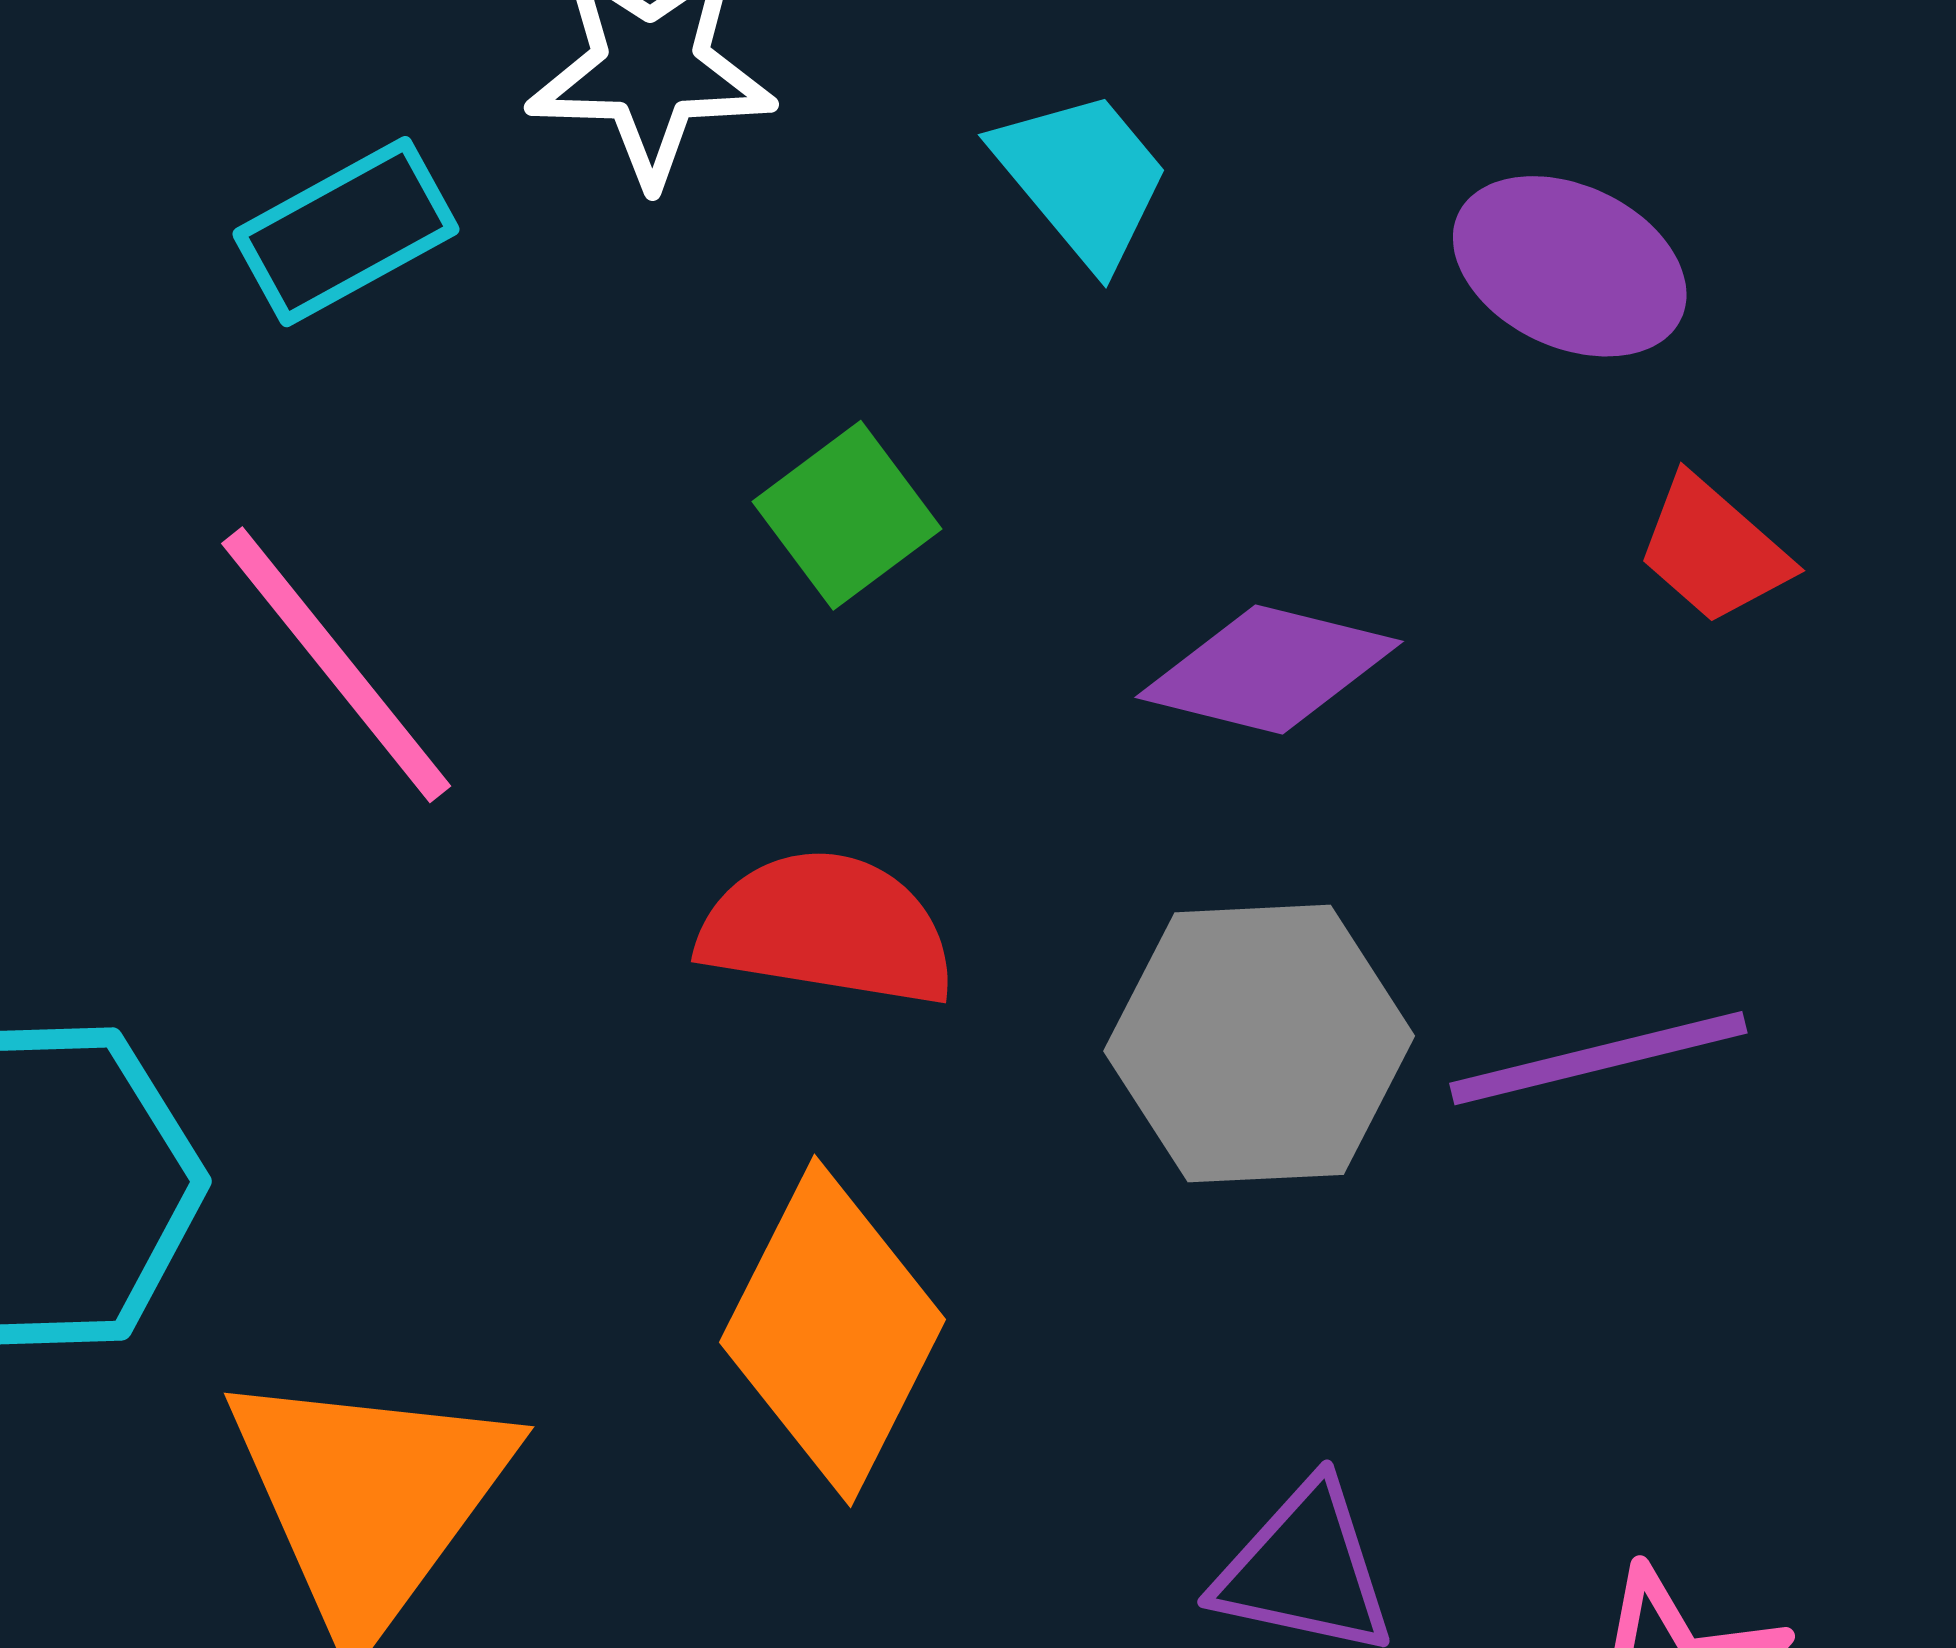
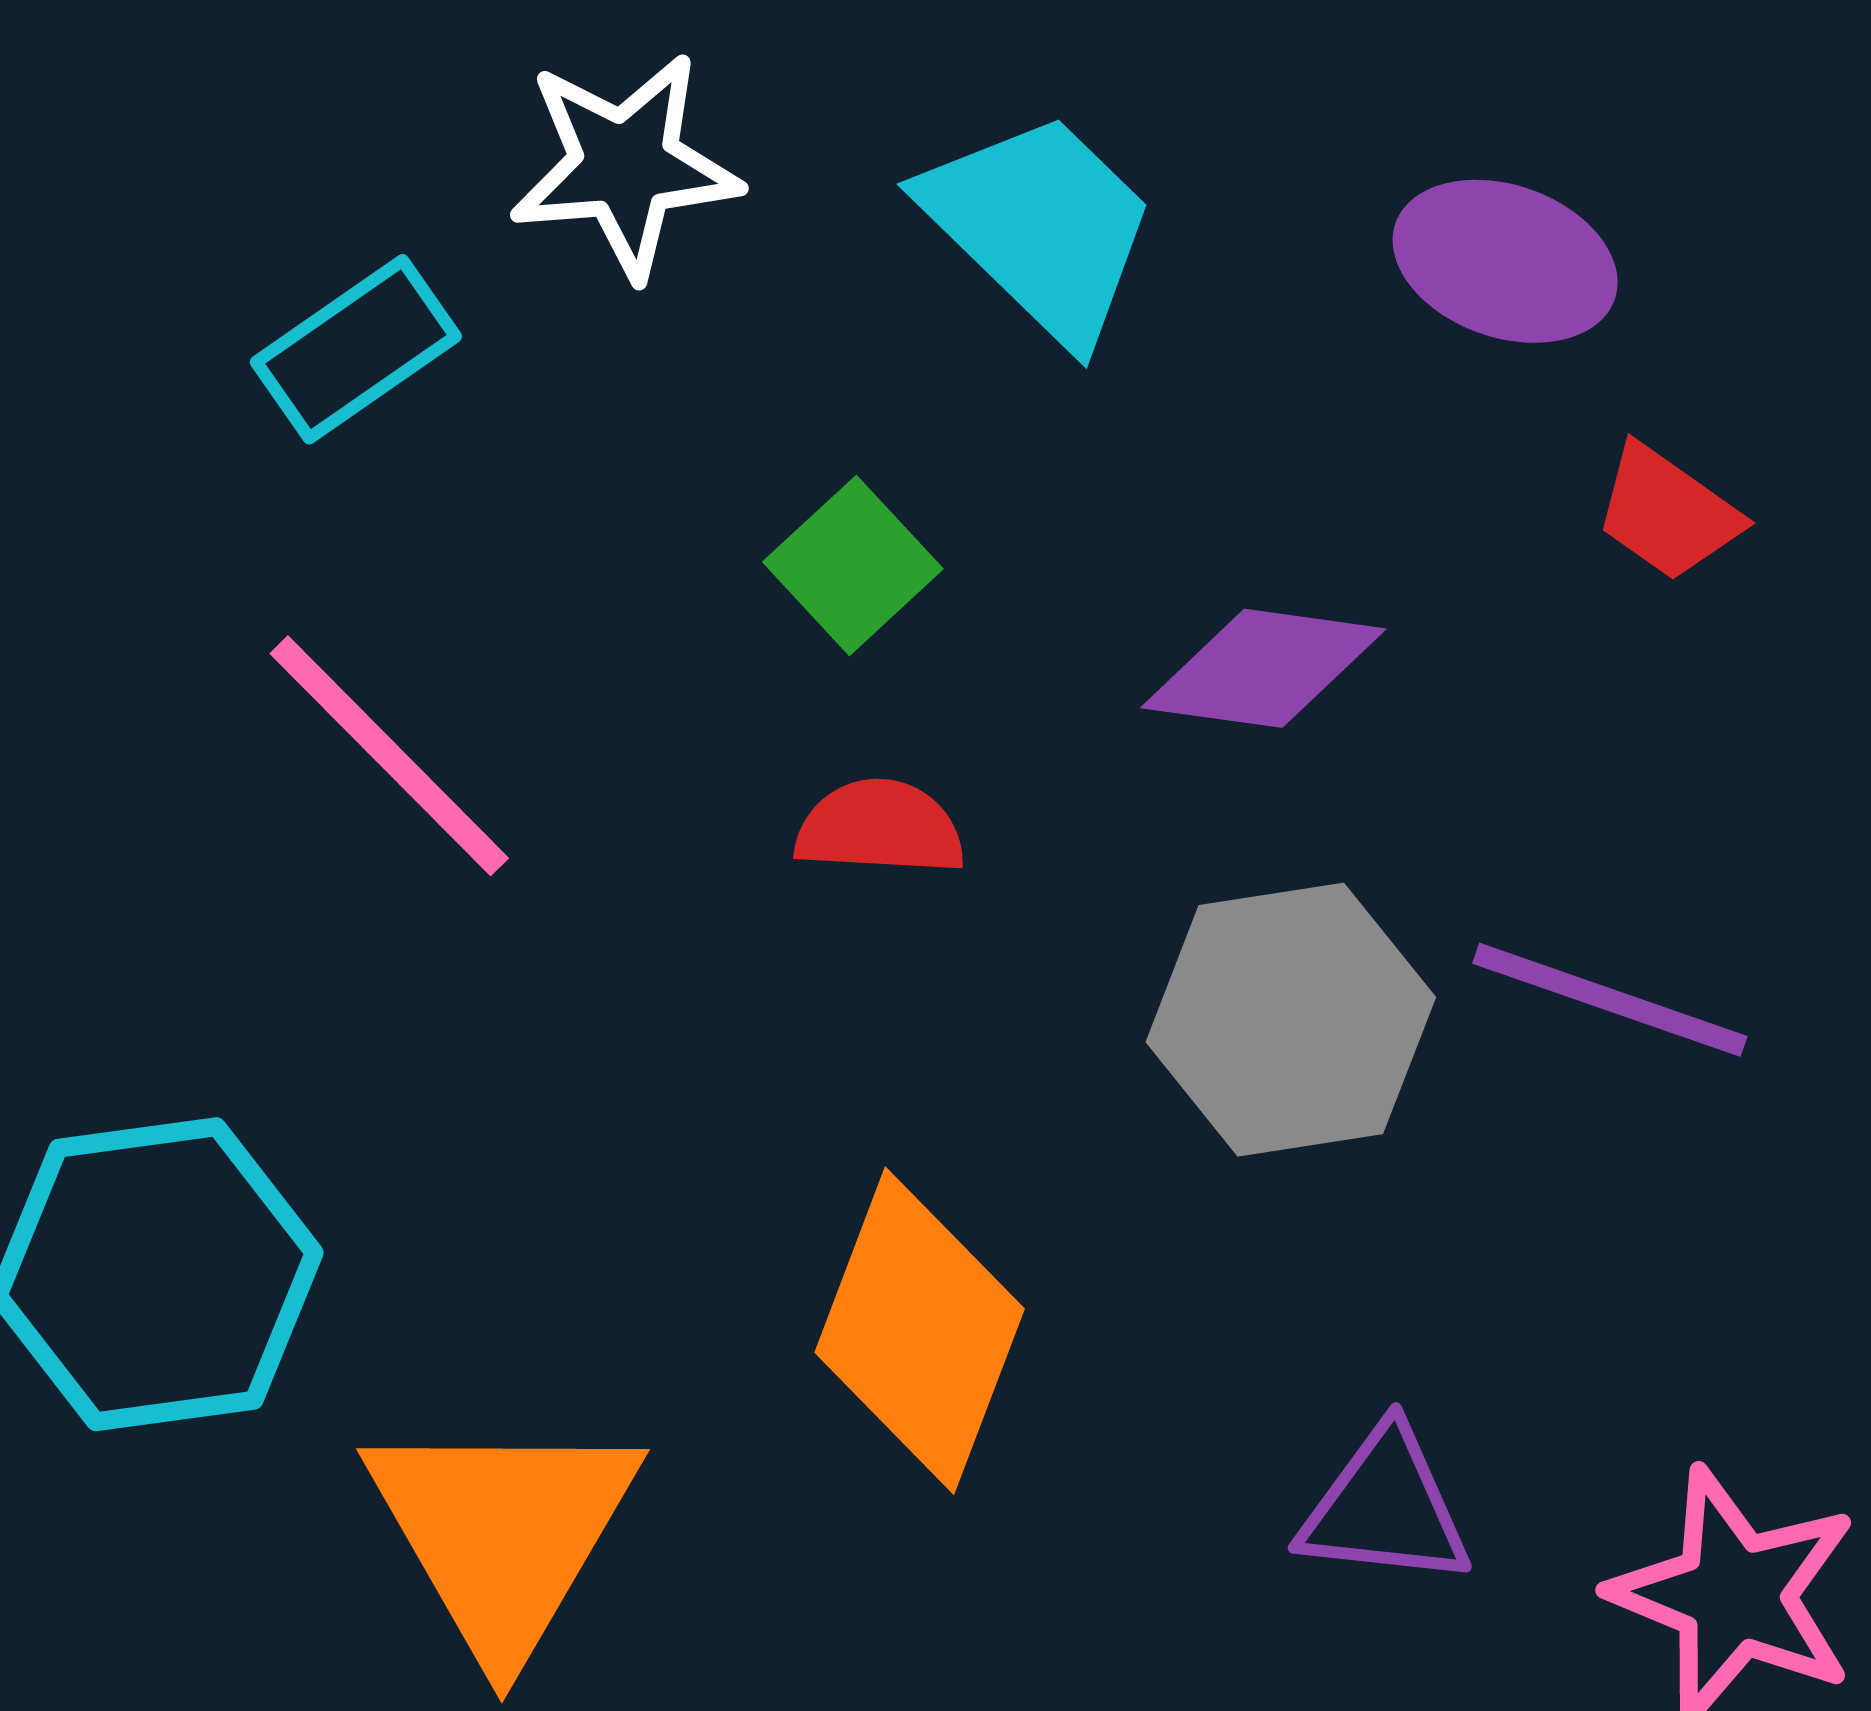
cyan trapezoid: (1082, 178) -> (1040, 226), size x1.4
red semicircle: (827, 929) -> (880, 828), moved, size x0.7
purple line: (1598, 1058) -> (1610, 1000), turned 39

